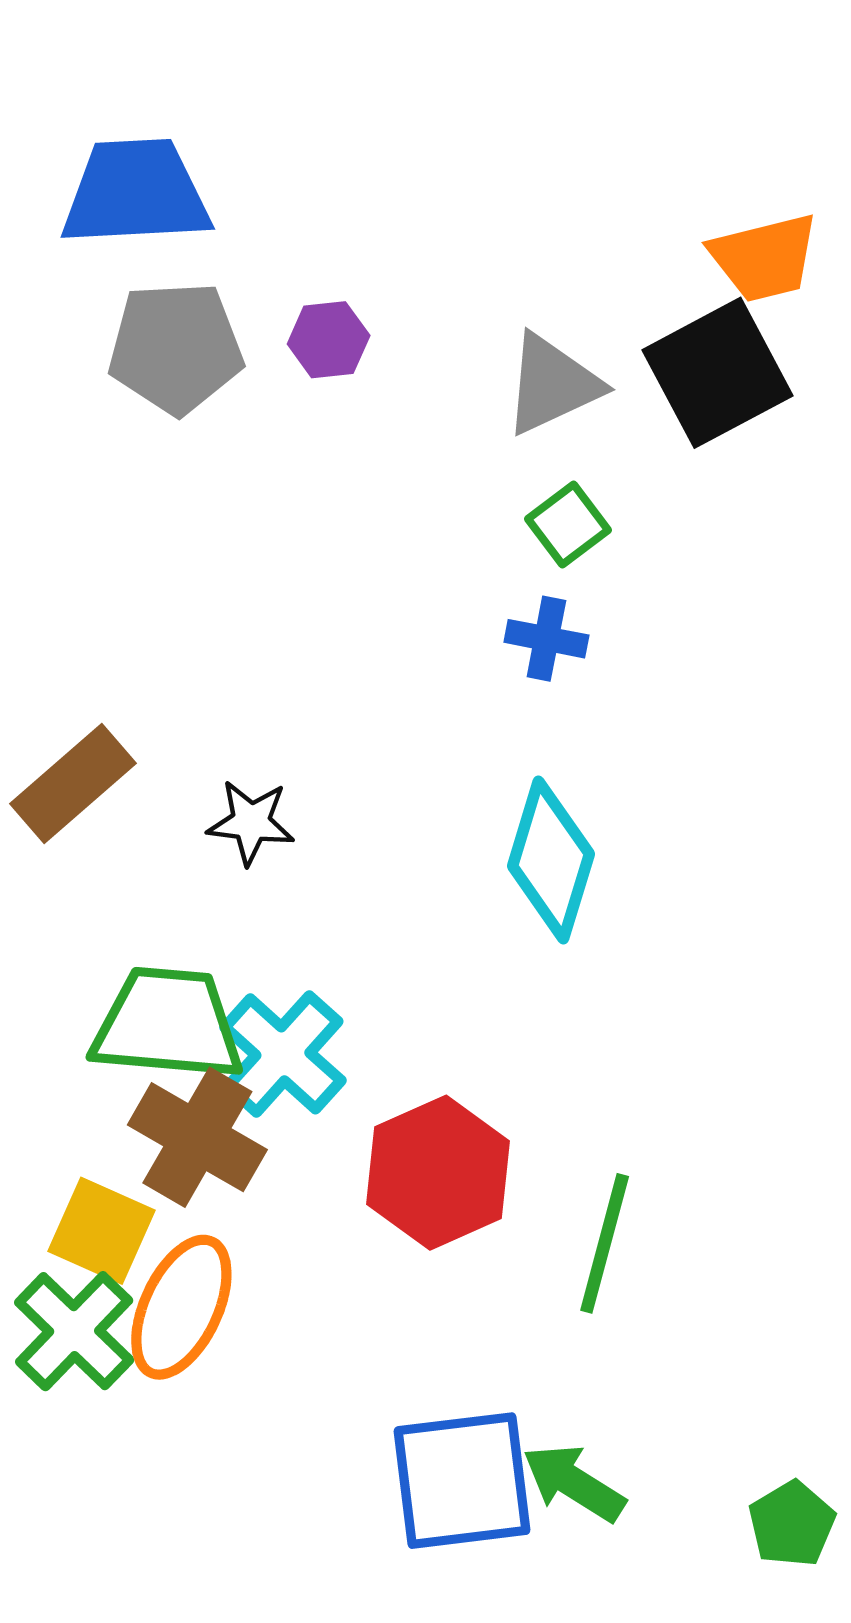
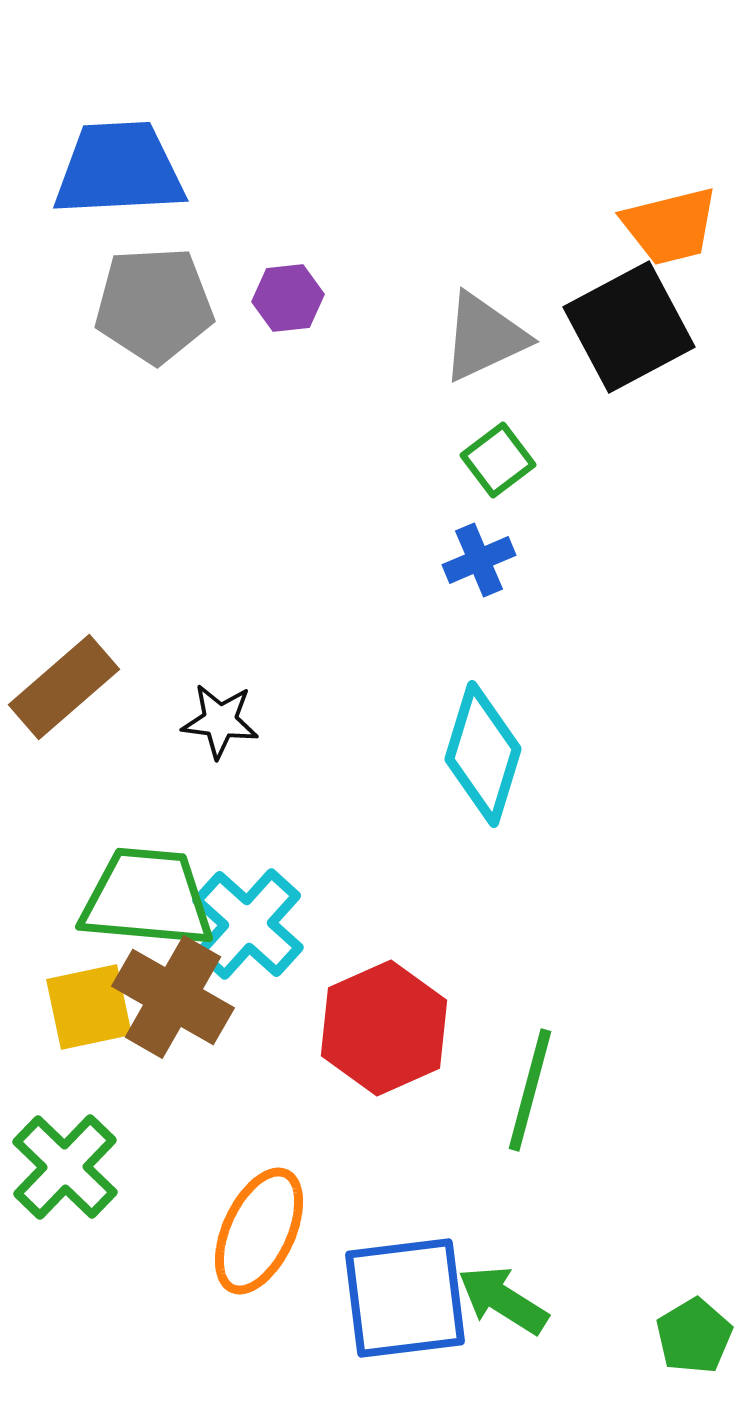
blue cross: (546, 639) -> (479, 560), turned -34
yellow square: (102, 1231) -> (89, 1007), moved, turned -36
orange ellipse: (181, 1307) -> (259, 1231), moved

